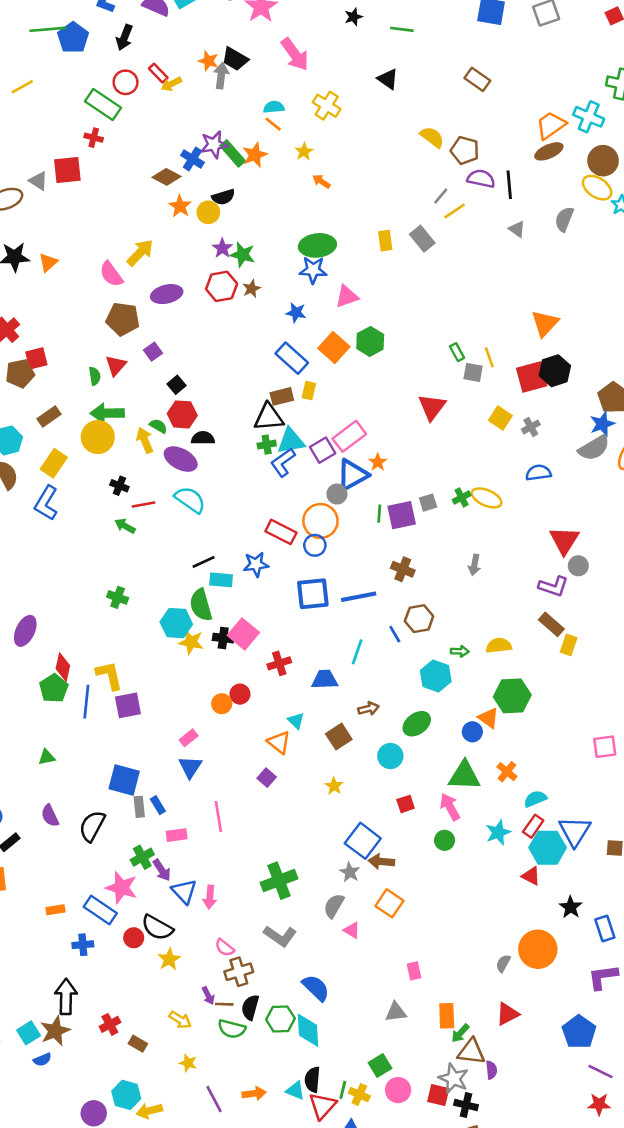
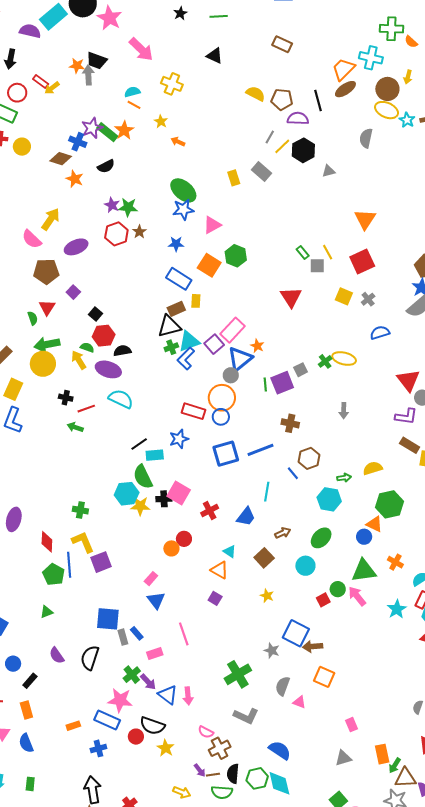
black line: (509, 185) -> (318, 100), moved
yellow circle: (208, 212) -> (22, 147), moved
gray triangle: (517, 229) -> (329, 171), moved, turned -40
green ellipse: (317, 245) -> (183, 190), turned 56
black hexagon: (555, 371) -> (303, 150), moved
green cross: (118, 597) -> (80, 510), moved
blue trapezoid: (325, 679) -> (246, 517), turned 140
green pentagon: (54, 688) -> (54, 574), moved
green circle: (445, 840) -> (338, 589), moved
gray star: (350, 872) -> (272, 651), moved

